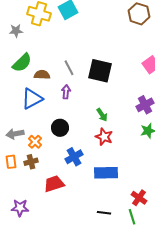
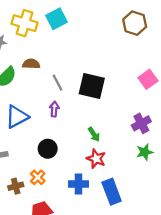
brown semicircle: (42, 75) -> (31, 64), moved
orange cross: (35, 142) -> (38, 177), moved
blue cross: (74, 157) -> (79, 184), moved, turned 30
blue rectangle: (106, 173) -> (112, 192), moved, turned 70

